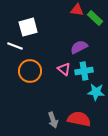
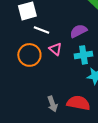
white line: (15, 46) -> (41, 30), moved
pink triangle: (64, 69) -> (55, 49), moved

